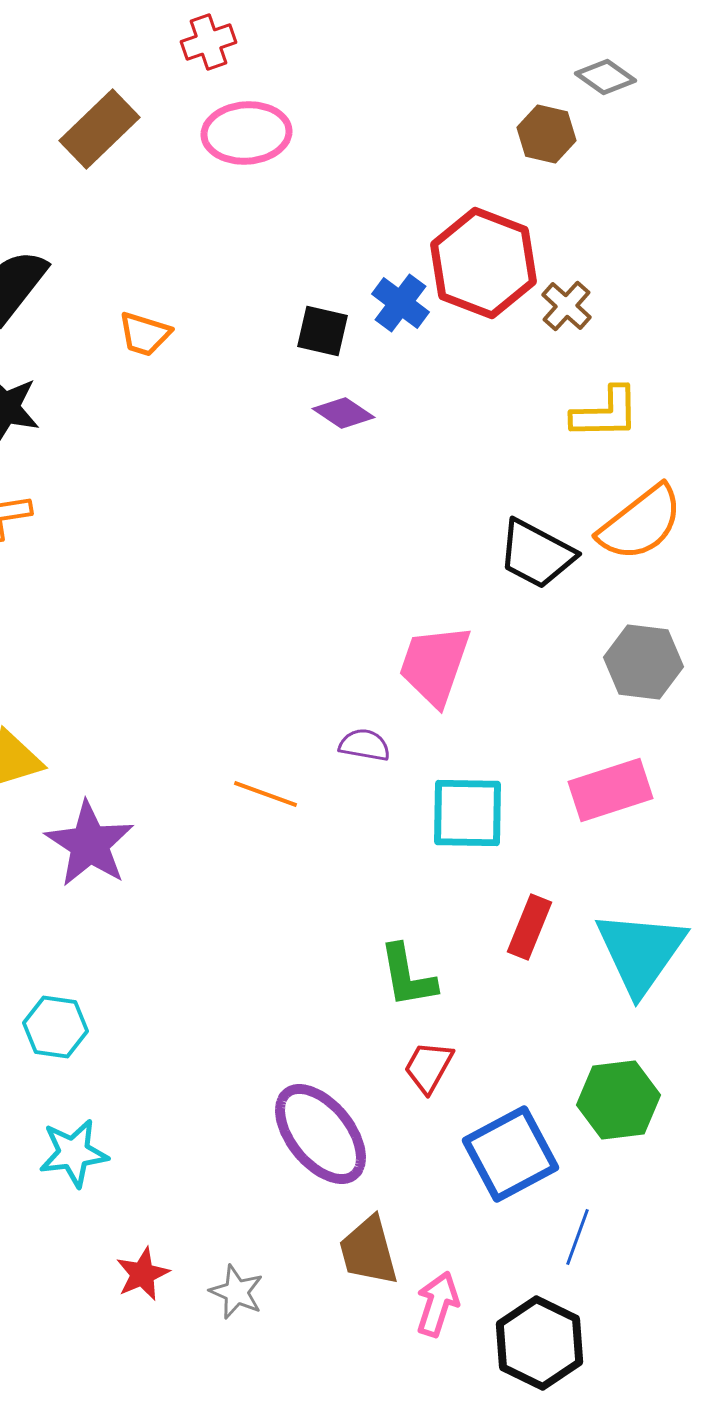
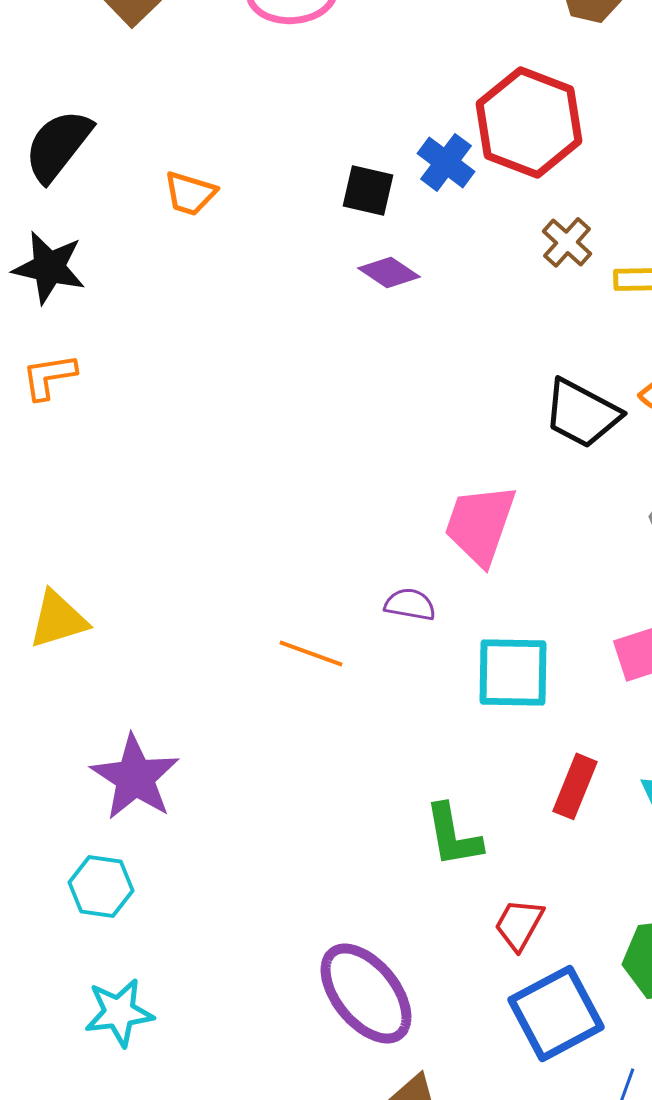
brown cross: (566, 306) -> (567, 242), moved
purple star: (90, 844) -> (135, 777), moved
red trapezoid: (428, 1067) -> (519, 924), moved

